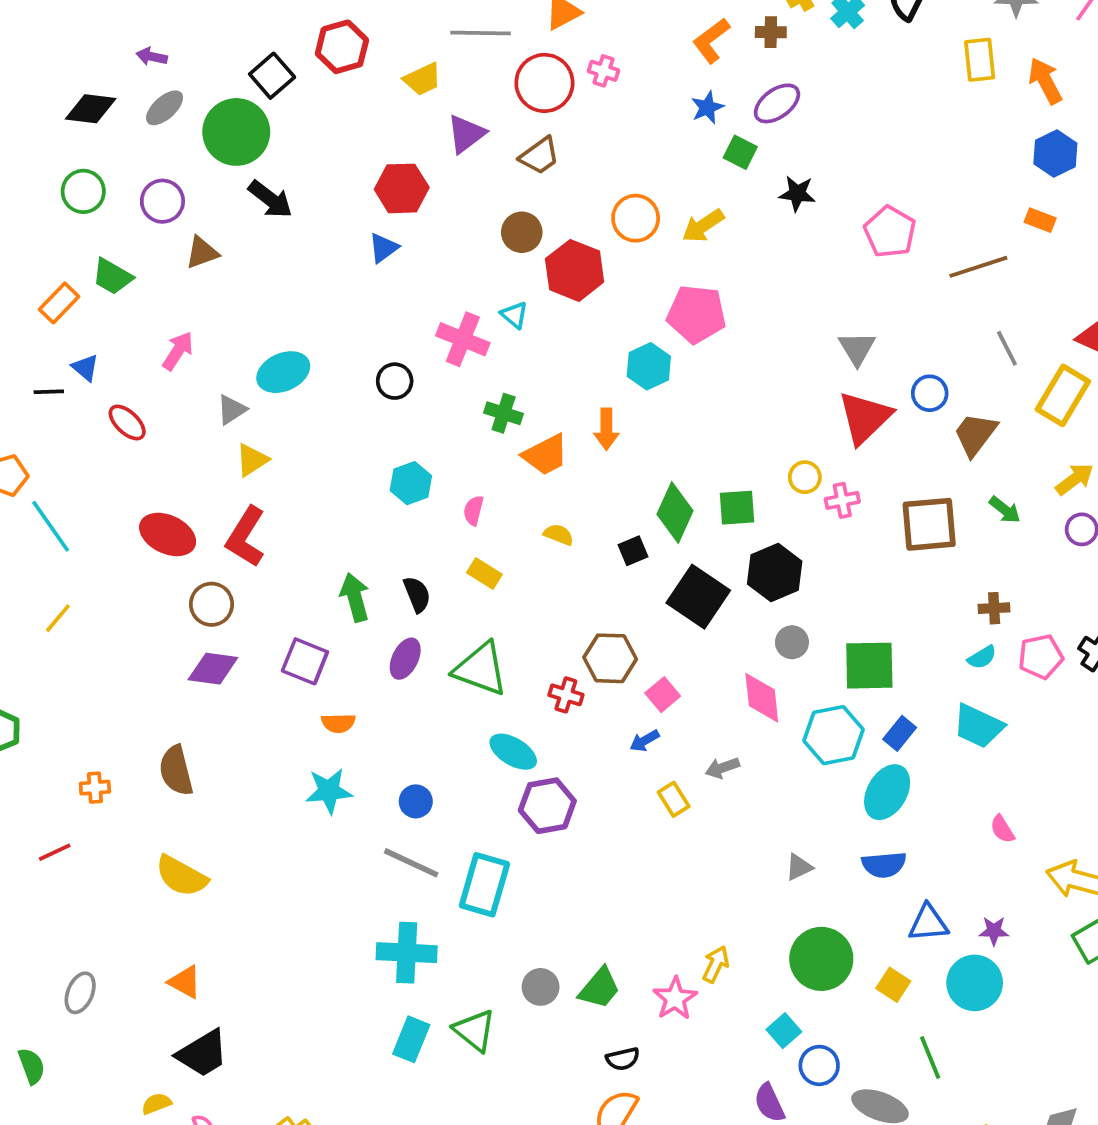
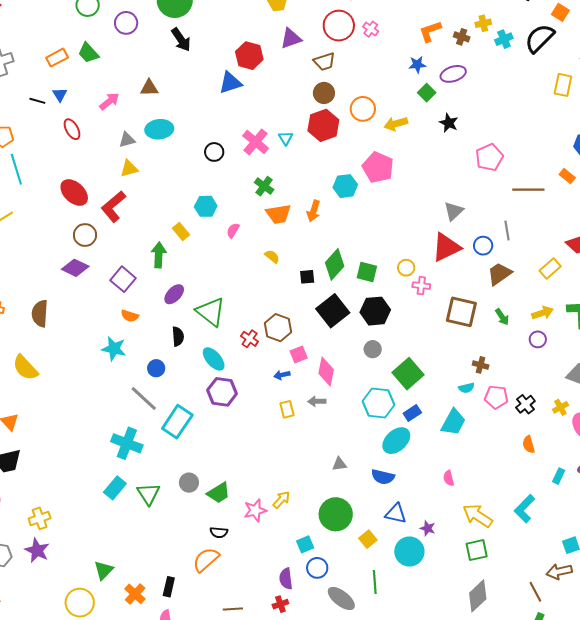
brown circle: (522, 232) -> (324, 93), moved
blue triangle: (384, 248) -> (230, 83), size x1.4
brown triangle: (202, 253) -> (149, 88), moved
gray line: (1007, 348) -> (507, 231), moved
yellow rectangle: (1063, 395) -> (550, 268), size x0.7
yellow rectangle: (484, 573) -> (181, 231), moved
black semicircle: (417, 594) -> (178, 336), moved
green square: (869, 666) -> (408, 374), turned 32
pink diamond: (762, 698) -> (326, 371), moved
cyan trapezoid: (978, 726) -> (453, 422), turned -104

